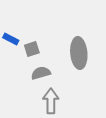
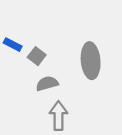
gray square: (32, 49) -> (37, 56), turned -35

